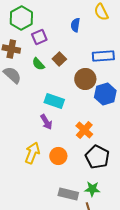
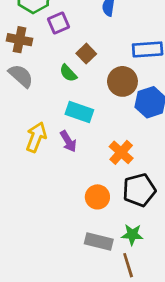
green semicircle: (38, 64) -> (68, 73), moved
yellow arrow: (32, 153) -> (36, 137), moved
orange circle: (58, 156) -> (97, 197), moved
black pentagon: (97, 157) -> (139, 190), turned 30

